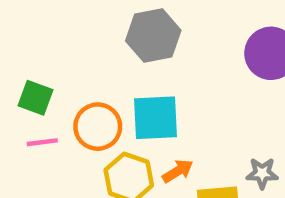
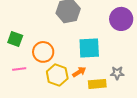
cyan square: (155, 118) -> (89, 48), moved
pink line: (42, 142) -> (19, 69), moved

